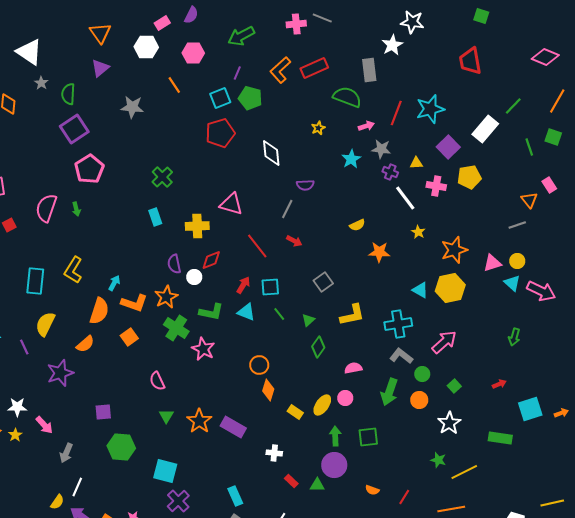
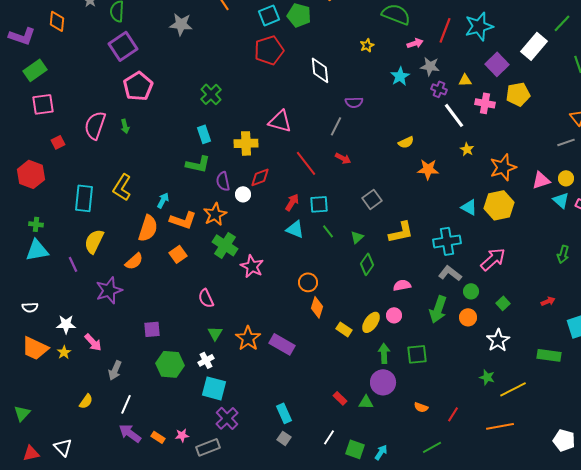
green L-shape: (211, 312) -> (198, 164), moved
white cross: (274, 453) -> (206, 360), moved, turned -35
yellow semicircle: (57, 502) -> (86, 401), moved

